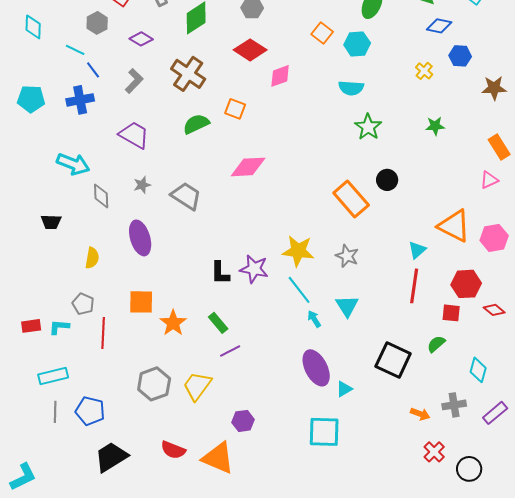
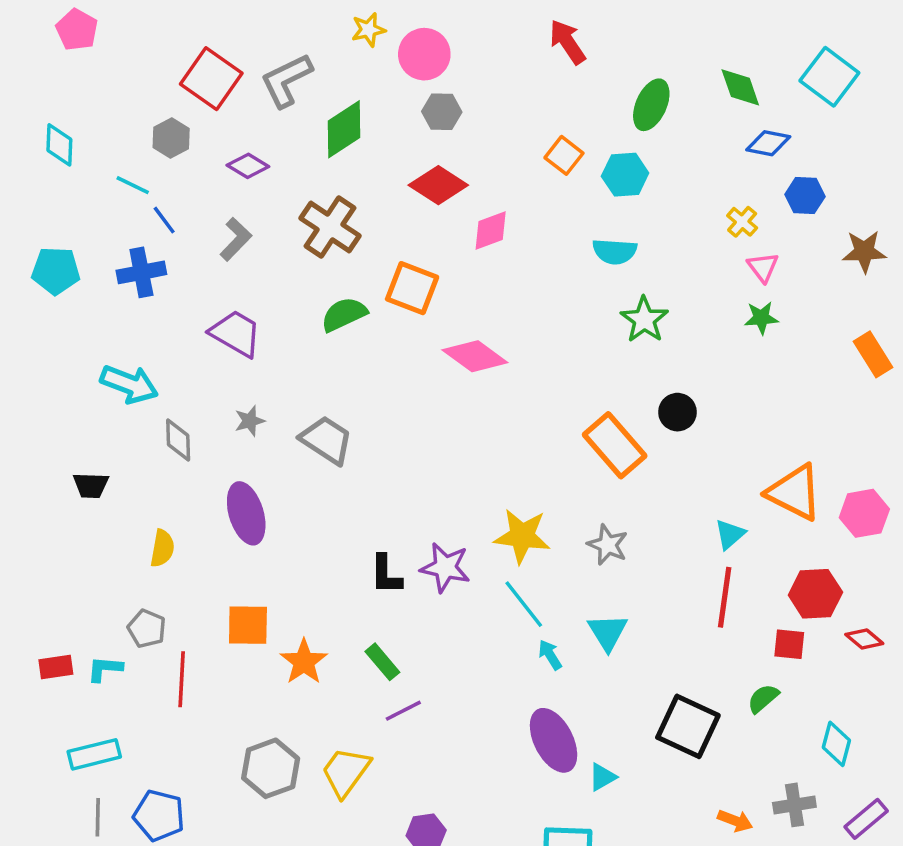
orange square: (235, 109) -> (412, 288), size x1.4
pink diamond: (248, 167) -> (475, 356), moved, turned 39
pink triangle: (489, 180) -> (763, 267), moved, turned -42

